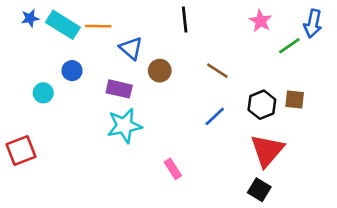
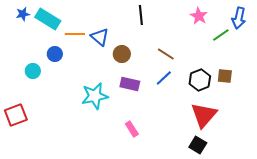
orange line: (98, 26) -> (75, 34), moved
purple rectangle: (119, 89) -> (130, 84), moved
blue line: (215, 116) -> (164, 78), moved

